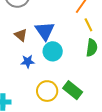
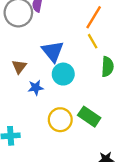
yellow line: (88, 25) -> (93, 41), moved
brown triangle: (21, 35) -> (19, 67), moved, turned 32

